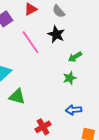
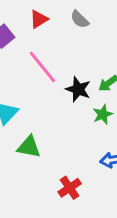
black star: (56, 34) -> (78, 89), moved

